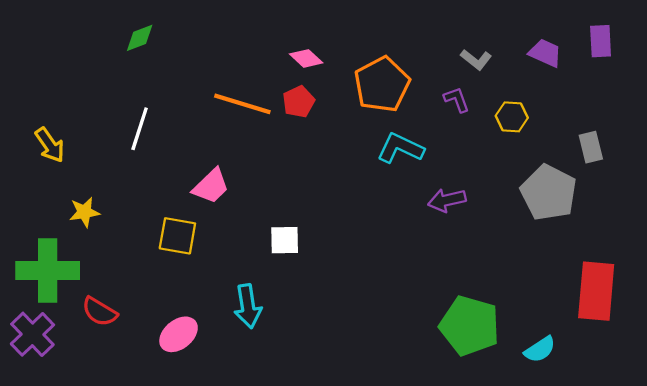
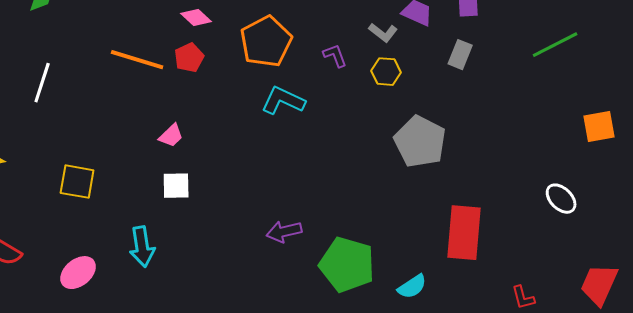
gray L-shape: (476, 60) -> (383, 33), moved
gray rectangle: (591, 147) -> (460, 55), moved, turned 36
pink trapezoid: (211, 186) -> (171, 136), moved, size x0.7
purple arrow: (447, 200) -> (284, 232), moved

